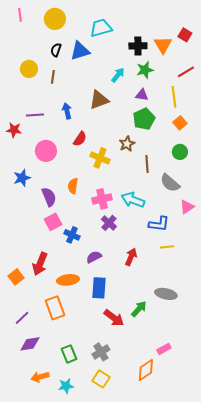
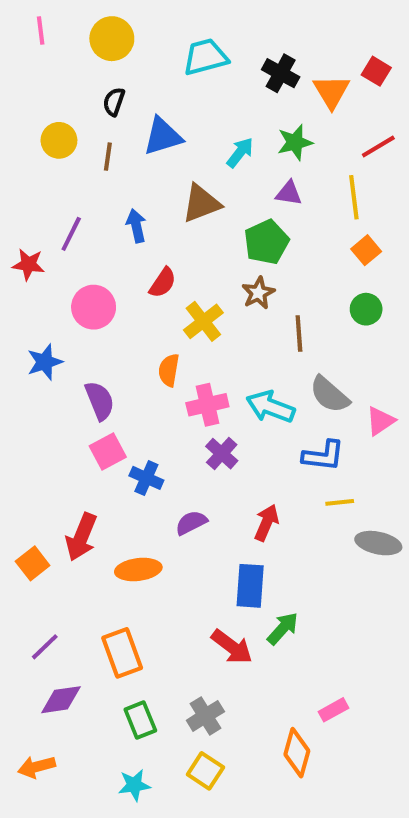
black cross: (138, 46) -> (281, 73), moved, turned 30
blue triangle: (80, 51) -> (163, 136), moved
purple line: (35, 115) -> (71, 234), turned -60
green pentagon: (144, 119) -> (266, 242), moved
yellow cross: (100, 158) -> (203, 321), turned 30
gray semicircle: (170, 183) -> (329, 395), moved
orange semicircle: (73, 186) -> (169, 370), moved
blue rectangle: (99, 288) -> (250, 586), moved
gray ellipse: (166, 294) -> (378, 543), moved
orange rectangle: (55, 308) -> (122, 653), moved
orange diamond: (146, 370) -> (297, 753), turned -40
orange arrow: (40, 377) -> (37, 767), moved

